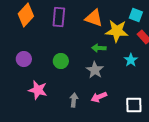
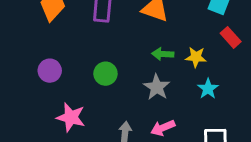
yellow star: (117, 31) -> (196, 57), moved, size x0.6
cyan star: (131, 60) -> (208, 89), moved

